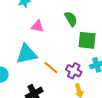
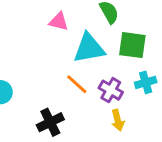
cyan triangle: (27, 54) -> (89, 48), moved

